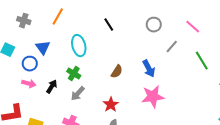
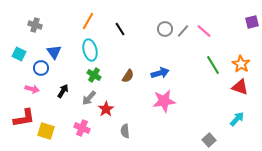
orange line: (58, 17) -> (88, 21), moved
gray line: (172, 47) -> (183, 31), moved
blue arrow: (149, 69) -> (160, 73), turned -78
green cross: (74, 74) -> (94, 75), moved
pink arrow: (29, 84) -> (32, 89), moved
red star: (111, 105) -> (106, 109), moved

